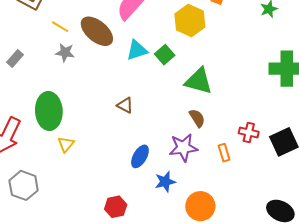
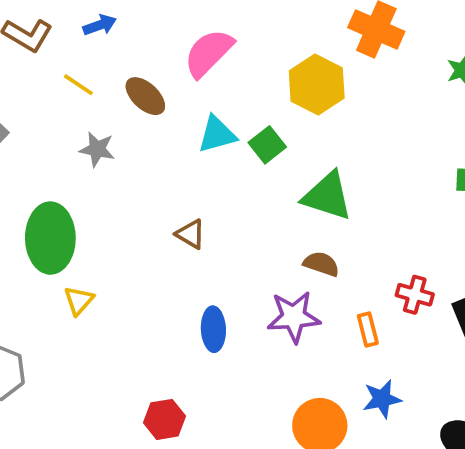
brown ellipse: (97, 31) -> (145, 96), size x0.7
gray star: (65, 53) -> (97, 149), moved
brown semicircle: (197, 118) -> (321, 264), turned -42
blue ellipse: (140, 156) -> (213, 329), turned -35
blue star: (165, 182) -> (382, 399), moved

